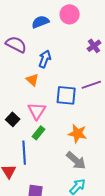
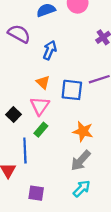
orange triangle: (32, 80) -> (43, 82), moved
gray arrow: (76, 161) -> (81, 160), turned 90

